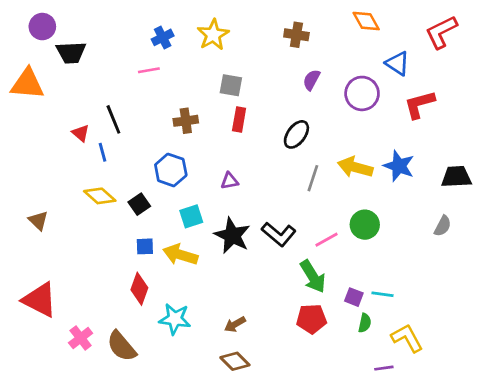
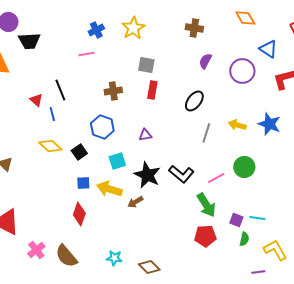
yellow arrow: (355, 167) -> (237, 125), size x0.7
cyan star: (175, 319) -> (114, 258), moved, size x0.7
brown arrow: (235, 324) -> (135, 202), moved

